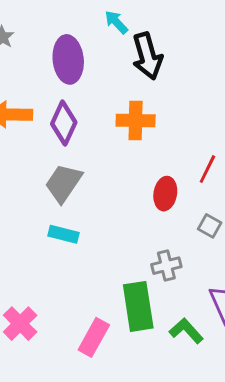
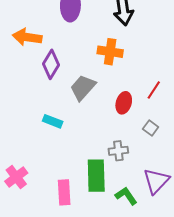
purple diamond: (64, 123) -> (51, 64), moved
gray trapezoid: (63, 183) -> (83, 88), moved
pink rectangle: (94, 337) -> (64, 192), turned -40

